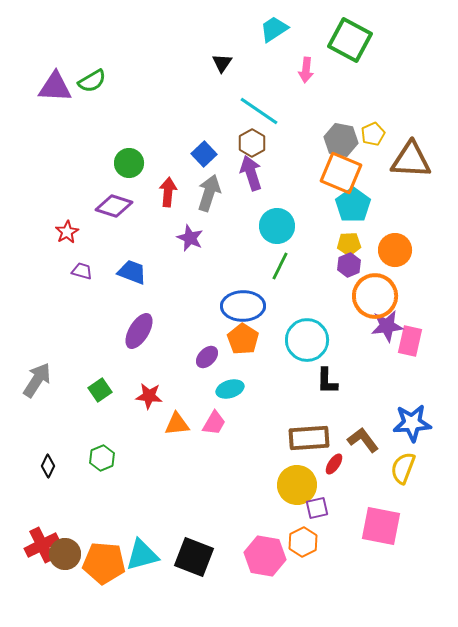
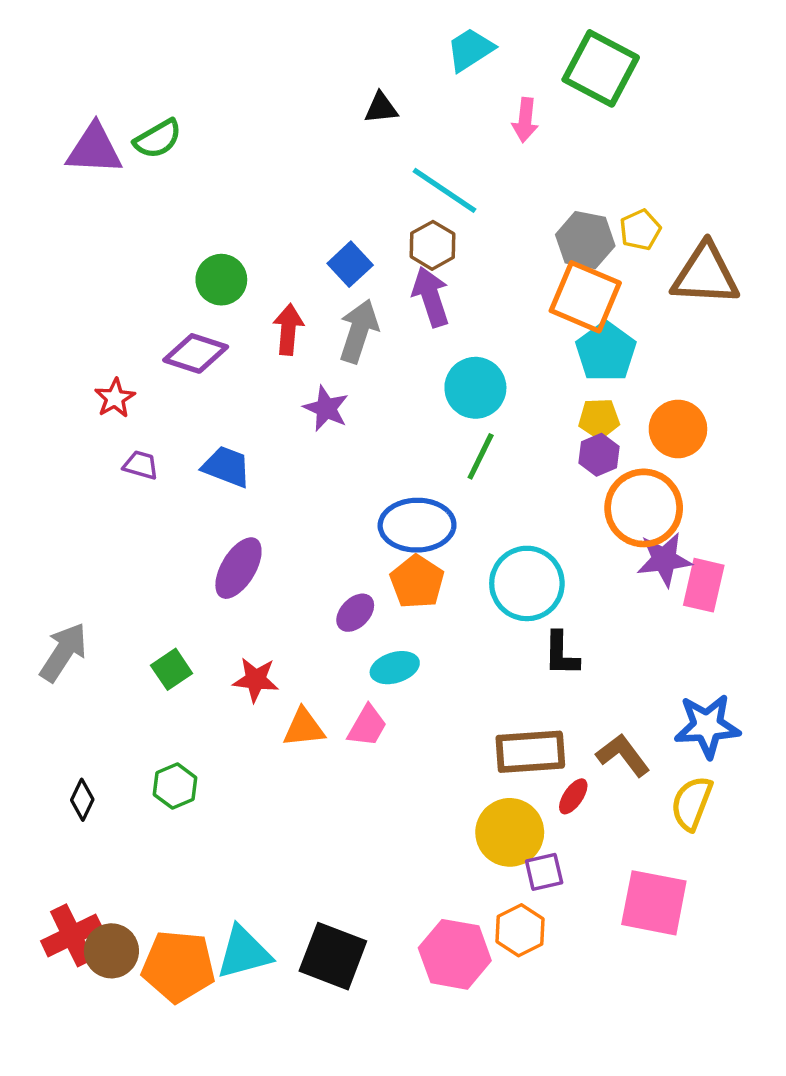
black triangle: (222, 63) -> (381, 108), turned 50

